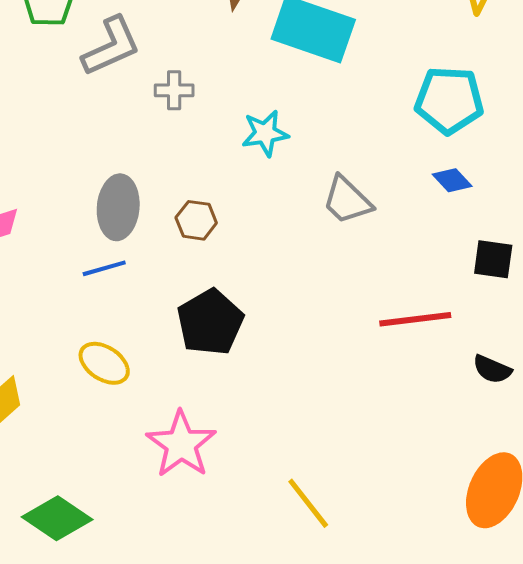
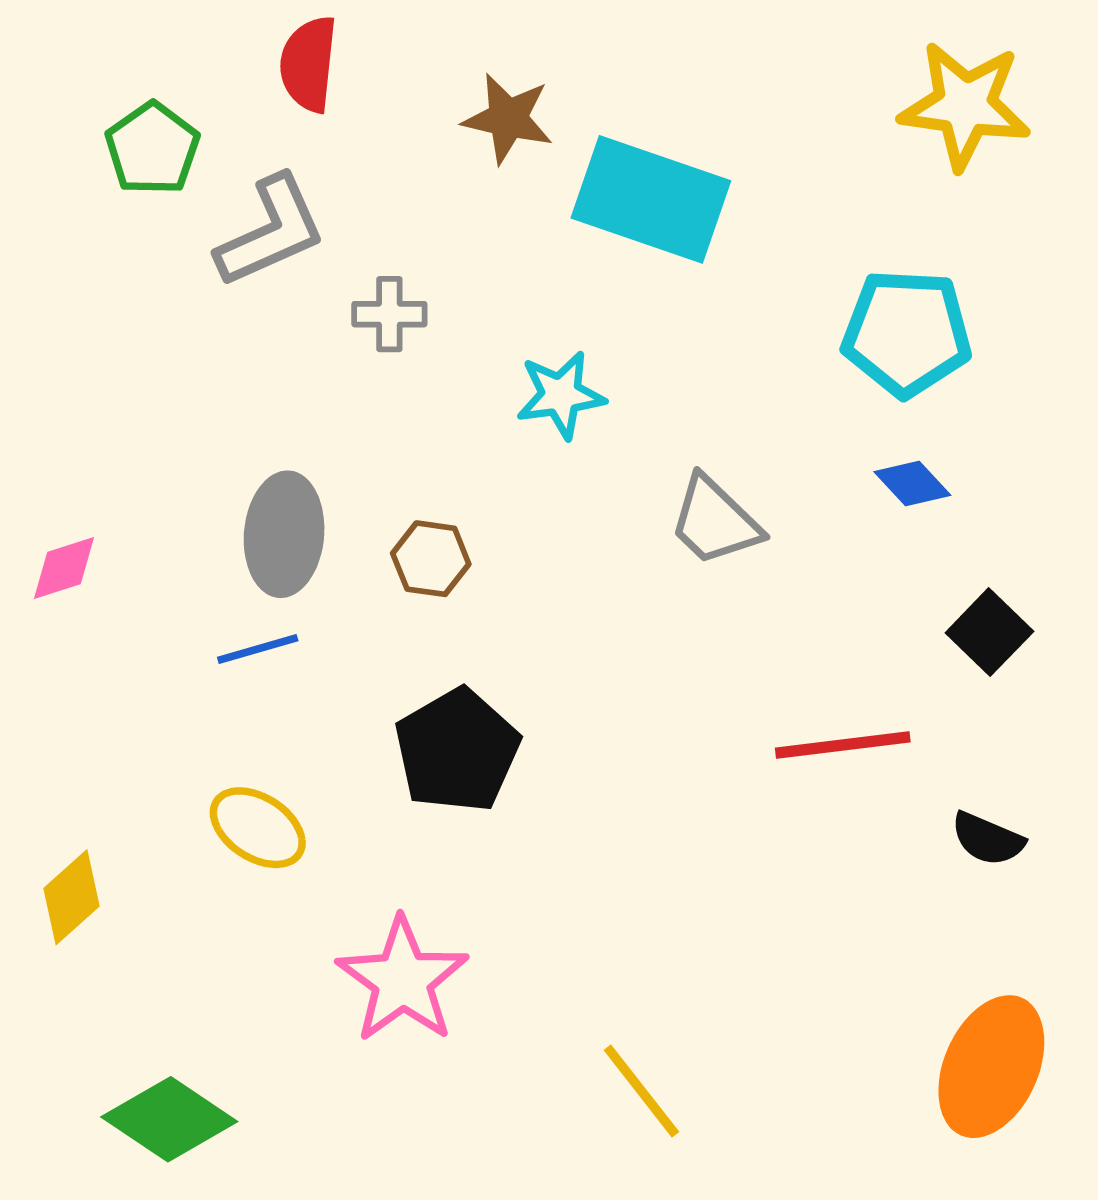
black square: (493, 259) -> (989, 632), turned 36

